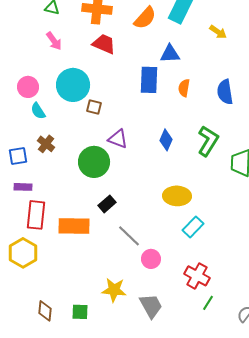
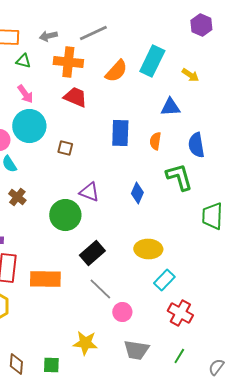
yellow arrow: (218, 32) -> (190, 75), moved
blue triangle: (170, 54) -> (170, 107), moved
cyan circle: (73, 85) -> (29, 126), moved
brown square: (94, 107) -> (65, 148), moved
green L-shape: (208, 141) -> (179, 177), moved, turned -48
black rectangle: (107, 204) -> (92, 253), moved, size x1.4
red cross: (197, 276) -> (180, 313), moved
gray trapezoid: (151, 306) -> (136, 350), moved, turned 128

